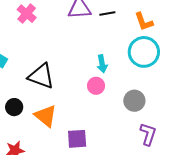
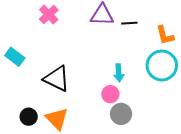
gray circle: (134, 101) -> (121, 114), moved
black circle: (14, 107) -> (29, 117), moved

